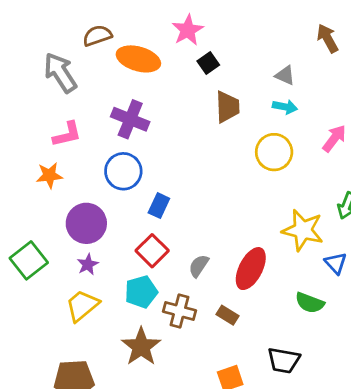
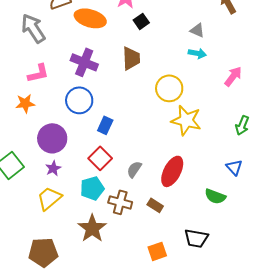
brown trapezoid: (227, 107) -> (131, 58), moved
yellow circle: (274, 152) -> (169, 88), moved
yellow star: (303, 230) -> (186, 120), moved

